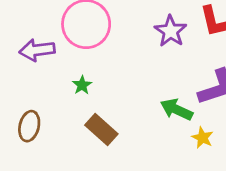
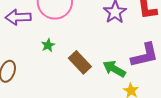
brown rectangle: (101, 130) -> (80, 62), moved

